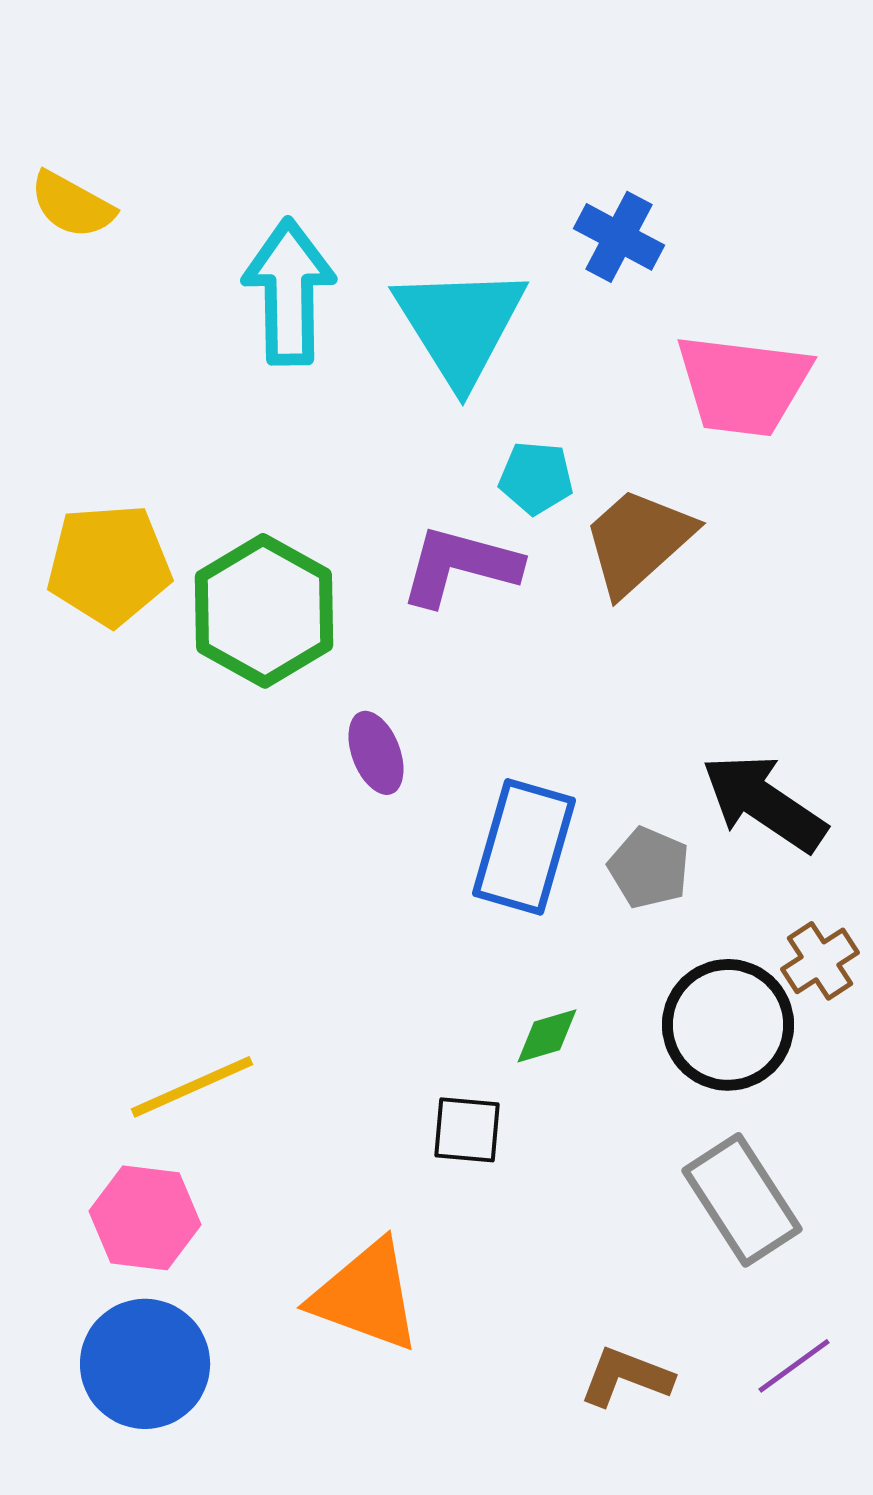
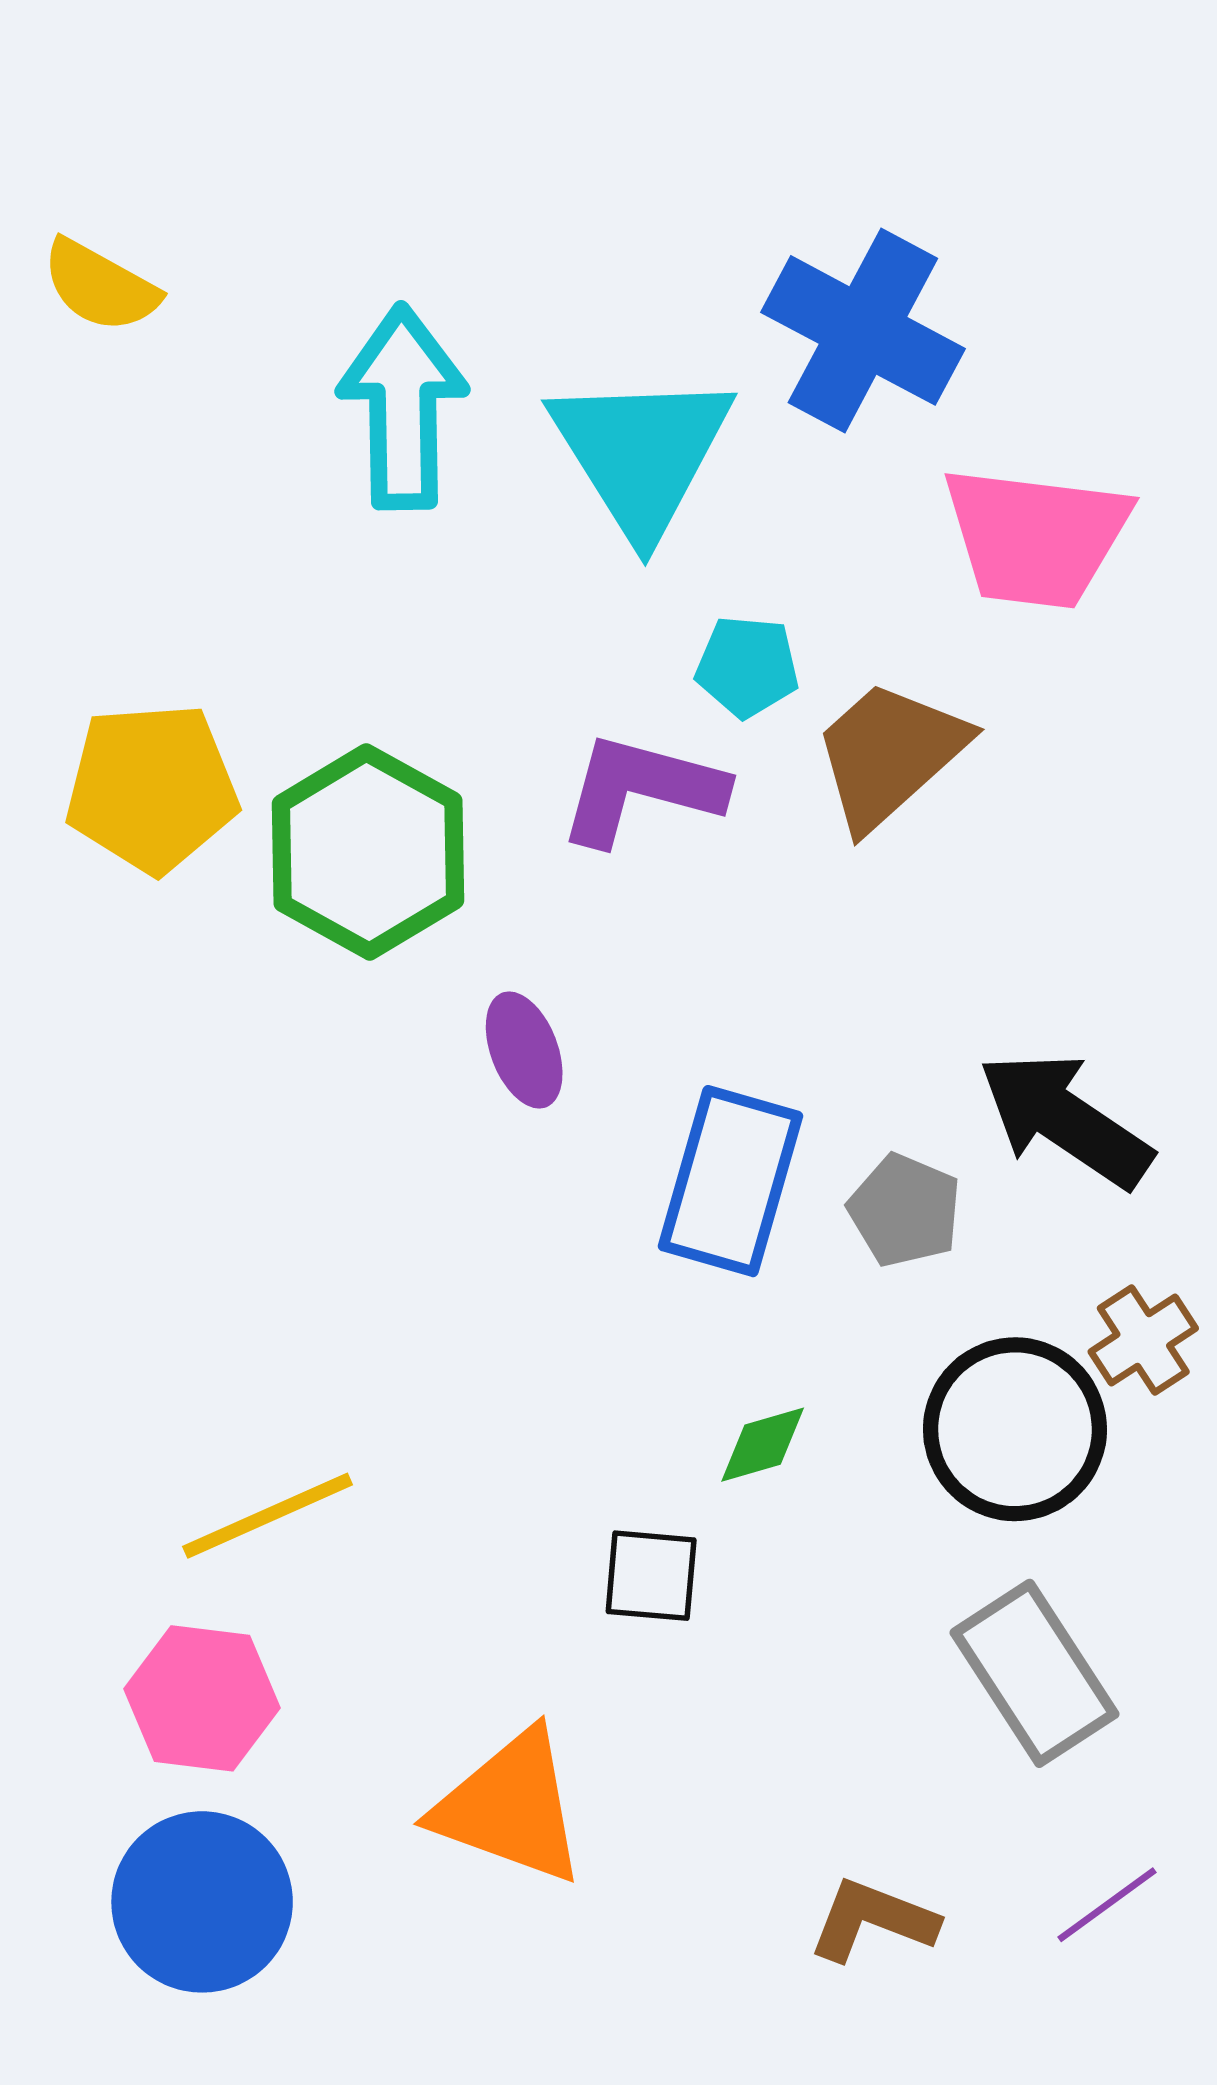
blue cross: (619, 237) -> (863, 330), size x1.6

